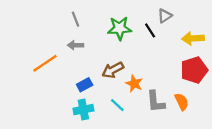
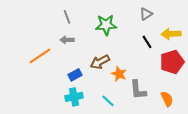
black line: (150, 30) -> (147, 42), moved
orange semicircle: (182, 102) -> (167, 99), moved
cyan line: (117, 105) -> (108, 101), moved

